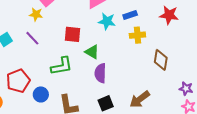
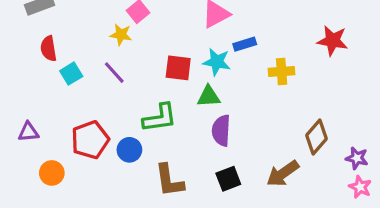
blue rectangle: (130, 15) -> (245, 44), moved
cyan star: (107, 21) -> (217, 62), moved
green triangle: (92, 52) -> (209, 96), turned -35
brown diamond: (161, 60) -> (316, 137), moved, turned 30
blue circle: (41, 94) -> (129, 150), moved

